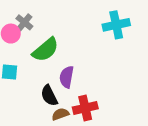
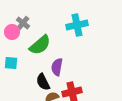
cyan cross: (116, 25) -> (77, 25), moved

